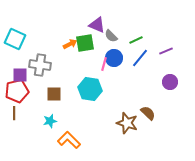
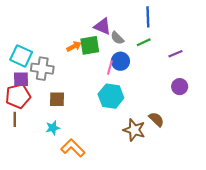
cyan square: (15, 39) -> (21, 56), moved
blue line: (140, 58) -> (148, 17), moved, turned -42
cyan hexagon: (90, 89) -> (111, 96), moved

